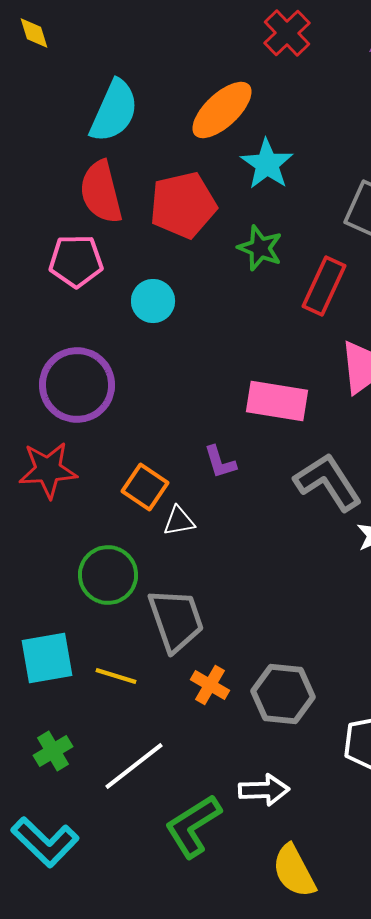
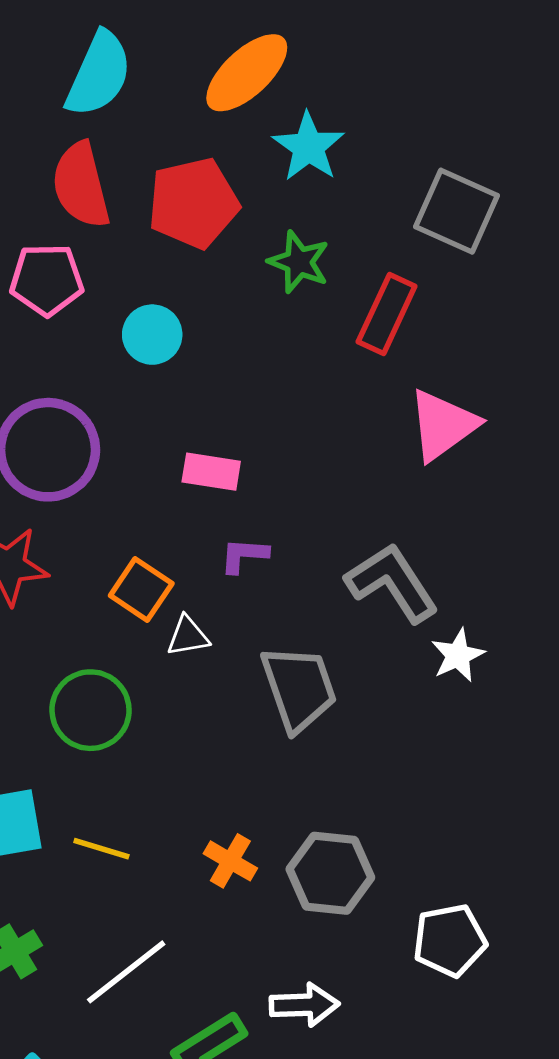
pink rectangle: (277, 401) -> (211, 472), moved, size x0.7
purple L-shape: (220, 462) -> (244, 555), turned 111
gray trapezoid: (176, 620) -> (299, 688), moved

